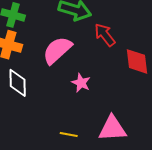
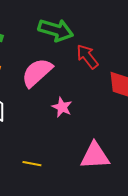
yellow line: (69, 135) -> (32, 164), moved

